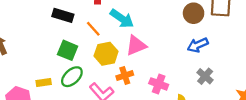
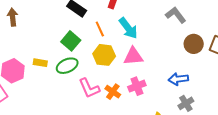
blue arrow: (198, 45) -> (178, 79), moved
orange cross: (125, 75) -> (113, 92), moved, turned 35
pink cross: (159, 84) -> (137, 86), moved, turned 30

